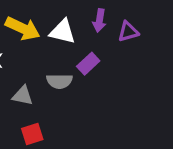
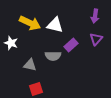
purple arrow: (99, 20) -> (95, 16), moved
purple triangle: (128, 32) -> (96, 39), moved, turned -32

